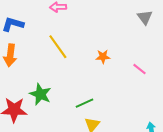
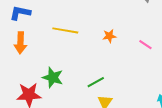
yellow line: (58, 47) -> (65, 30), turned -40

